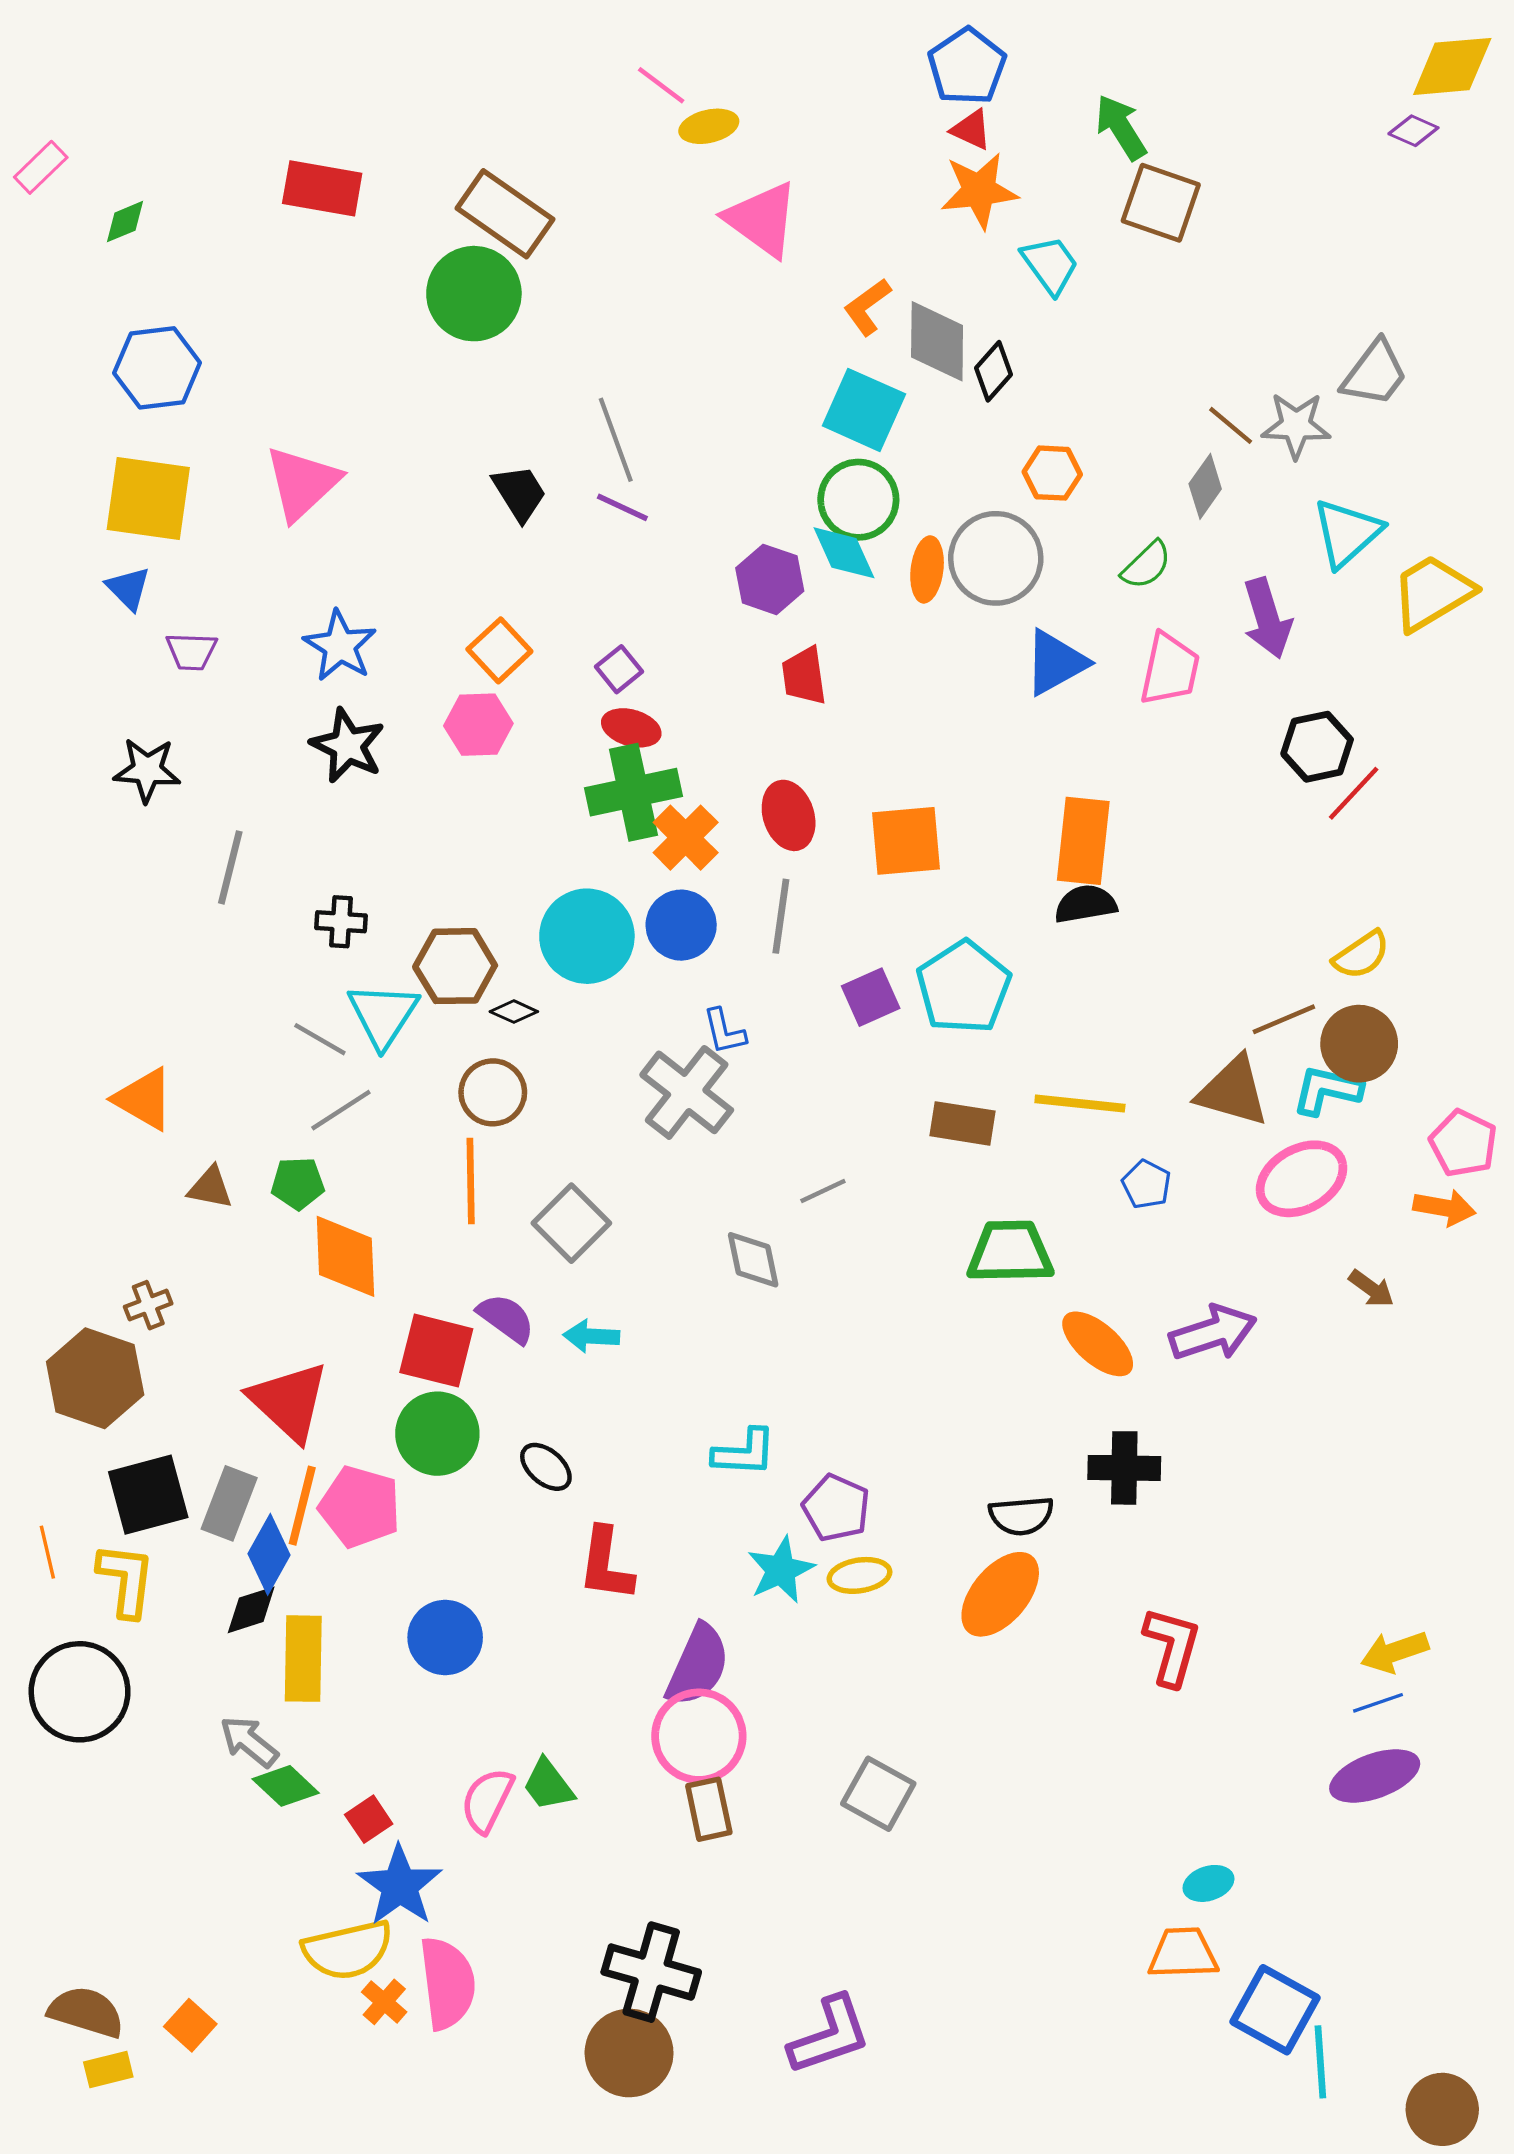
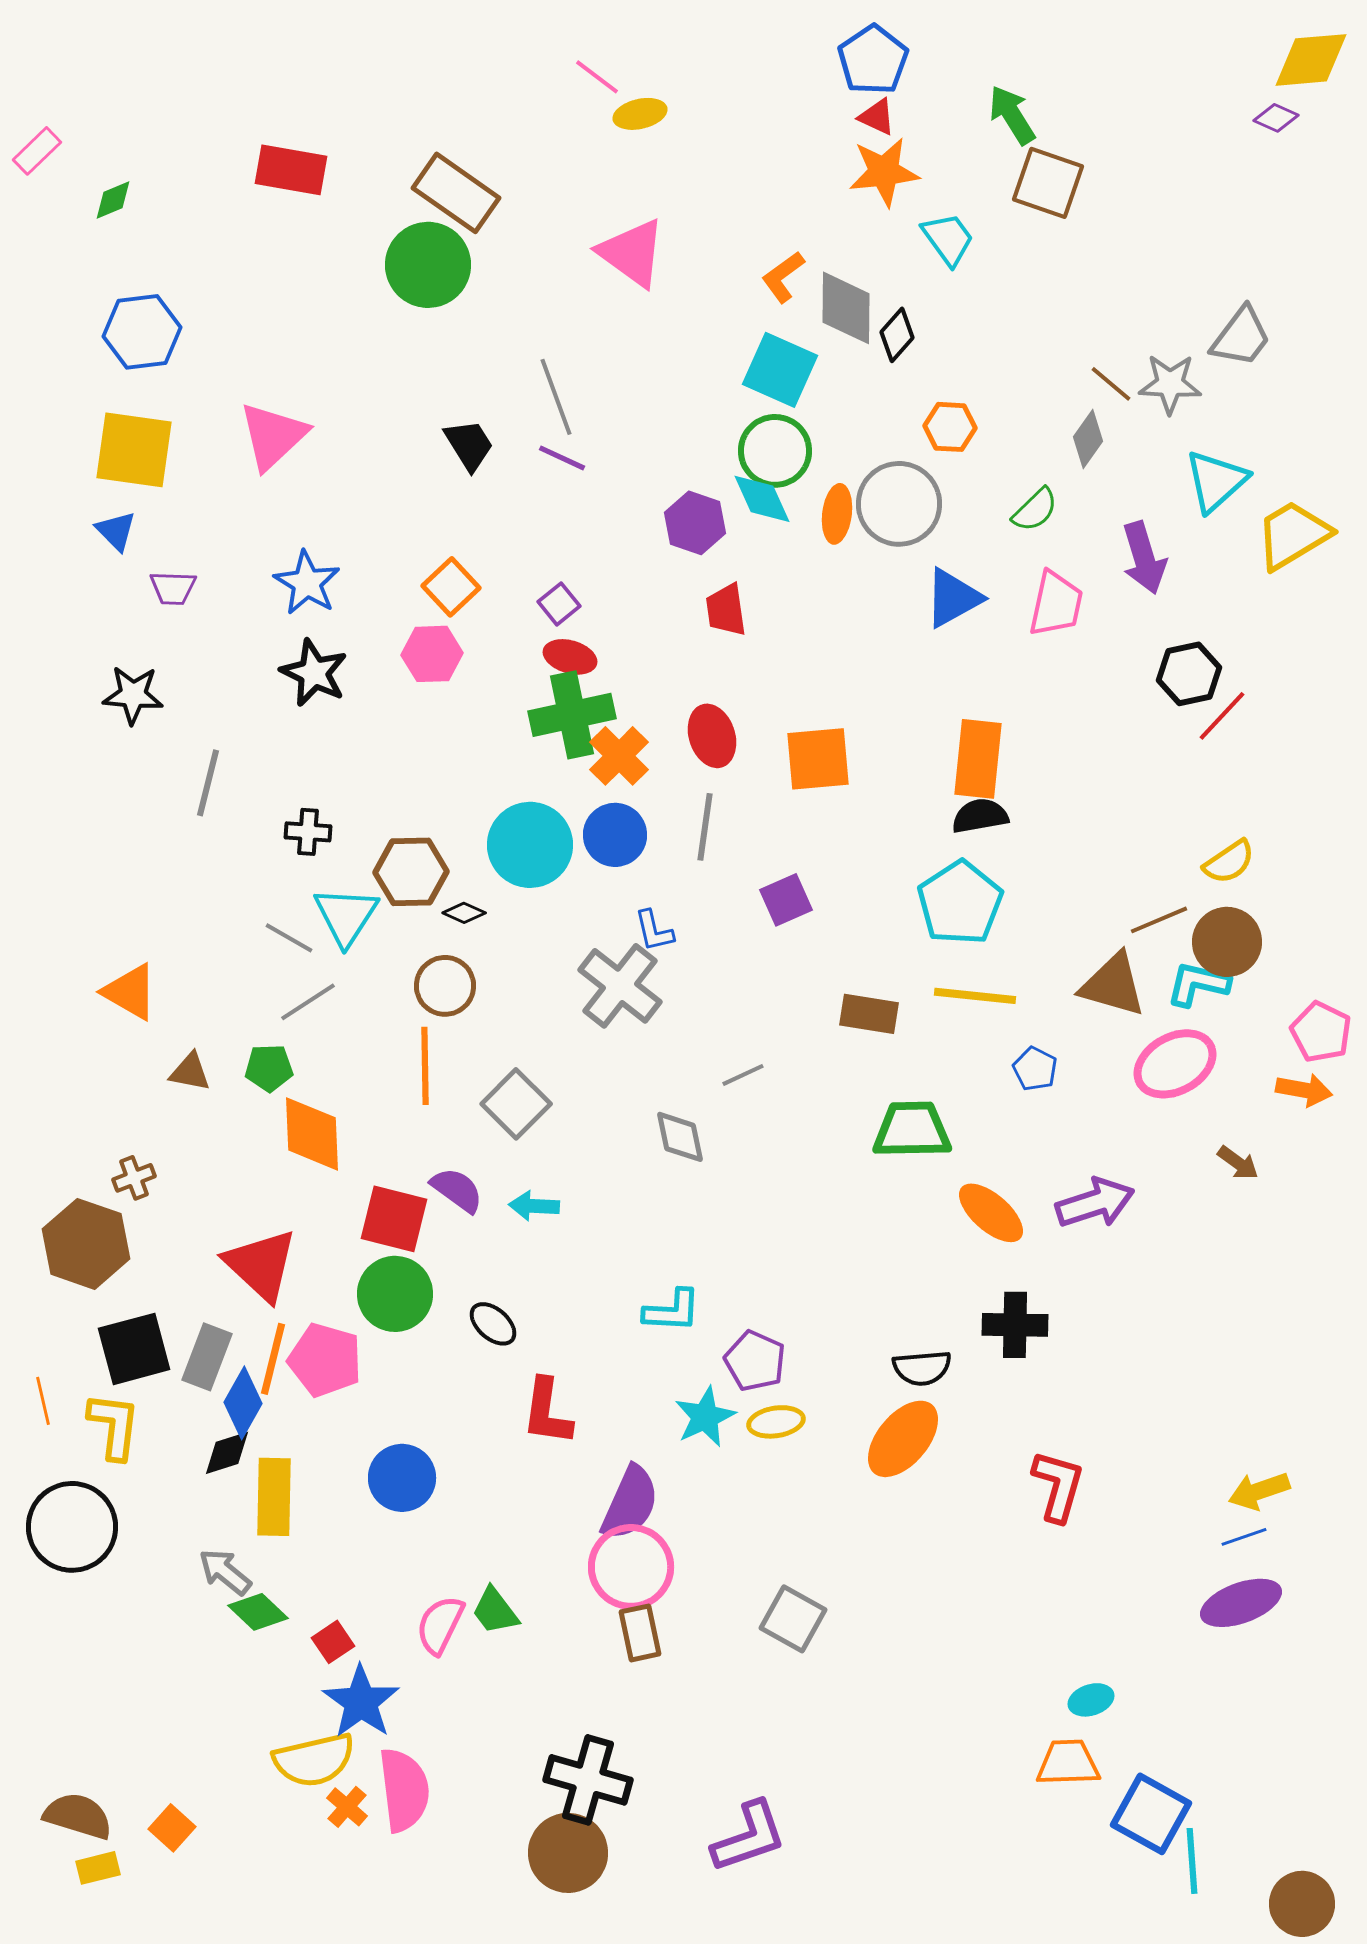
pink triangle: (762, 219) -> (632, 253), moved
cyan pentagon: (964, 987) -> (960, 903), moved

